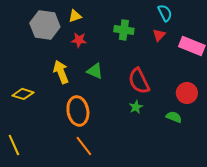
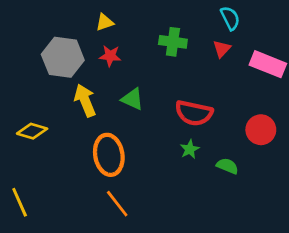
gray hexagon: (45, 25) -> (63, 57), moved
red semicircle: (139, 81) -> (194, 113), turned -52
green semicircle: (174, 117) -> (227, 166), moved

